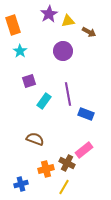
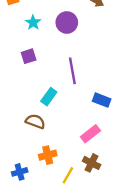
cyan star: (20, 51) -> (33, 22), moved
cyan rectangle: (44, 101) -> (49, 97), moved
blue rectangle: (86, 114) -> (102, 100), moved
brown cross: (67, 163) -> (92, 163), moved

